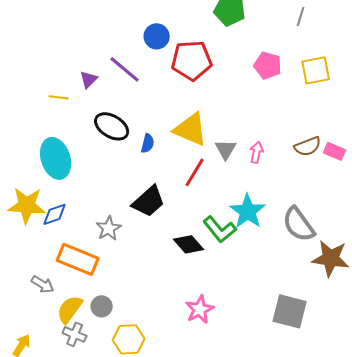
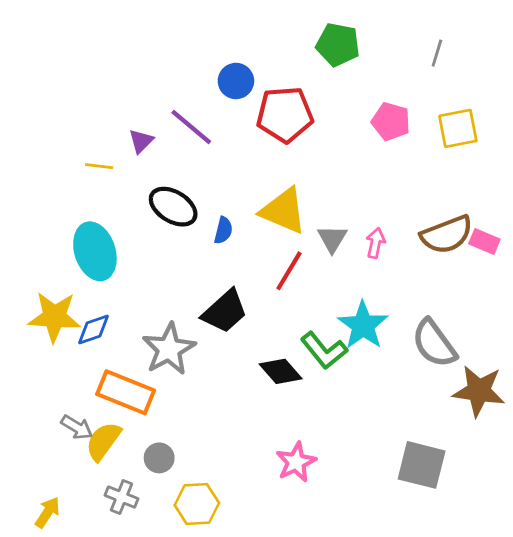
brown semicircle: (308, 146) -> (447, 235), size x1.4
gray star: (109, 228) -> (169, 349), size x1.5
yellow semicircle: (70, 309) -> (103, 441), moved

